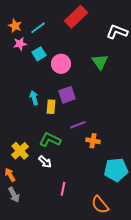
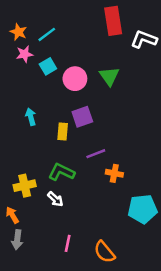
red rectangle: (76, 17) -> (113, 21), moved, turned -55
green triangle: (100, 62) -> (109, 76), moved
cyan arrow: (34, 98) -> (31, 117), moved
yellow cross: (20, 151) -> (25, 186), turned 30
pink line: (63, 189) -> (68, 243), moved
gray arrow: (14, 195) -> (17, 240), turned 35
orange semicircle: (100, 205) -> (104, 252), moved

